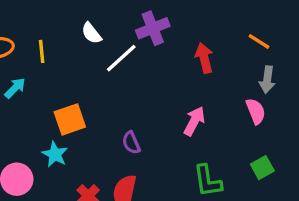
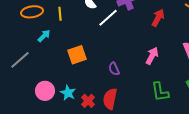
red arrow: (204, 58) -> (158, 18), turned 42
cyan star: (55, 154) -> (68, 93), moved

